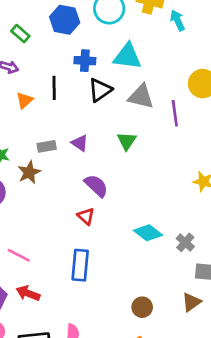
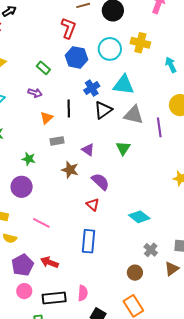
cyan arrow: (177, 20) -> (171, 65), moved
blue cross: (85, 61) -> (92, 88), turned -35
gray rectangle: (47, 146) -> (57, 141), moved
brown star: (29, 172) -> (70, 170), moved, turned -30
gray cross: (185, 242) -> (151, 250), moved
pink line: (19, 255) -> (41, 223), moved

